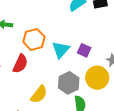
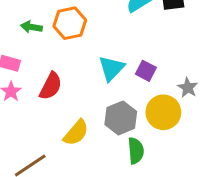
orange hexagon: (34, 39) -> (70, 23), moved

